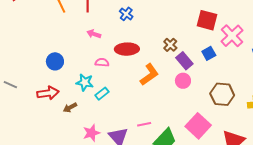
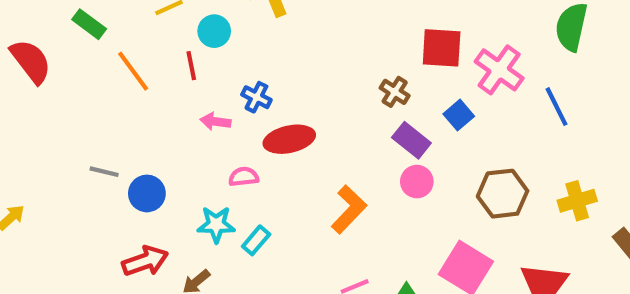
blue cross: (126, 14) -> (256, 97), moved
brown cross: (170, 45) -> (395, 92), moved
orange L-shape: (149, 75) -> (349, 209), moved
gray line: (10, 85) -> (104, 172), moved

